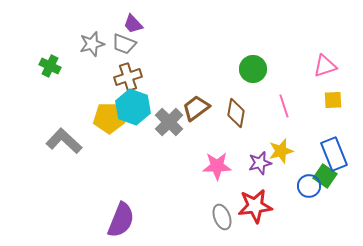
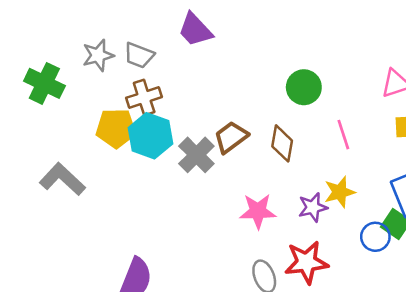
purple trapezoid: (133, 24) -> (195, 30), moved, size x1.4
green cross: (50, 66) -> (44, 83), size x1.4
yellow pentagon: (109, 118) -> (116, 128), moved

